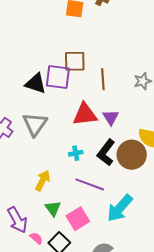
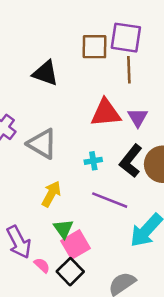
purple square: (58, 77) -> (126, 38), moved
gray triangle: (35, 124) -> (42, 144), moved, turned -36
pink square: (78, 219) -> (75, 245), moved

